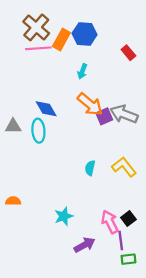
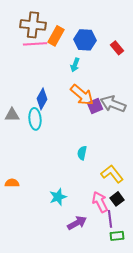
brown cross: (36, 27) -> (33, 25), turned -35
blue hexagon: (85, 34) -> (85, 40), moved
blue diamond: (46, 109) -> (42, 99), turned 60
yellow L-shape: (124, 167) -> (112, 174), moved

